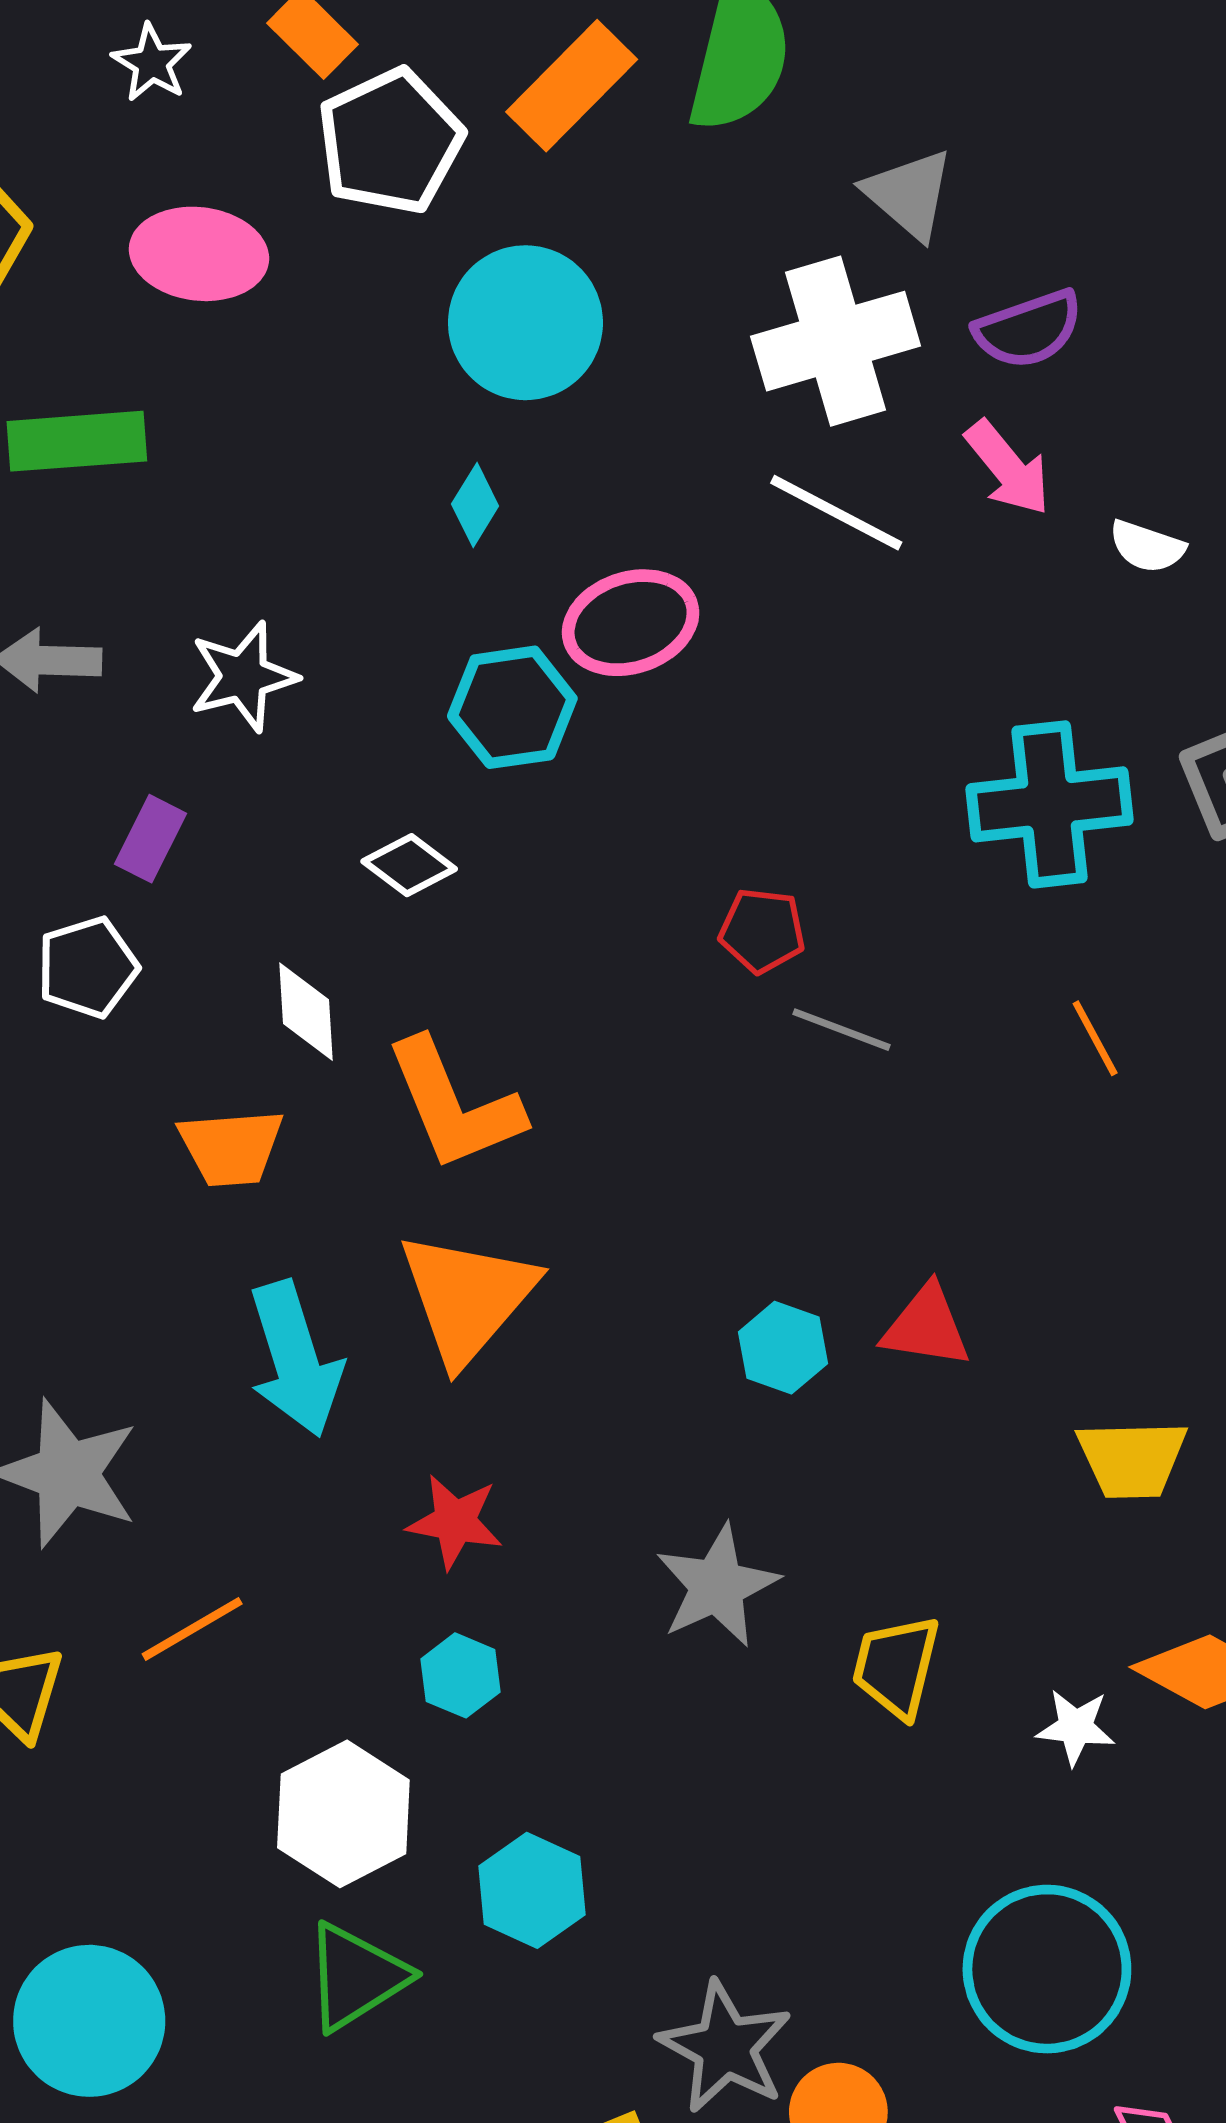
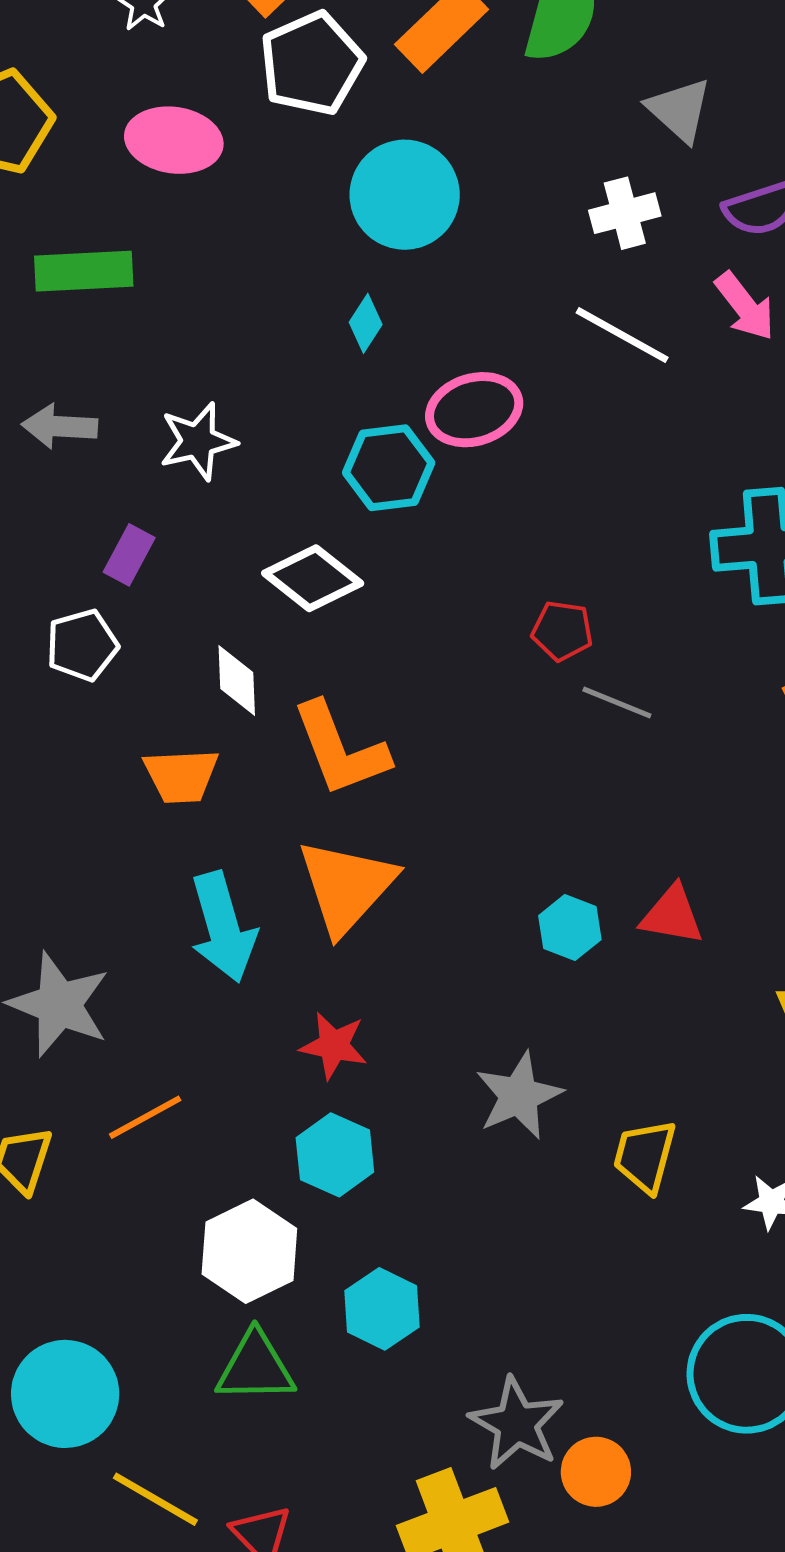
white cross: (836, 341) -> (625, 213), size x0.6
white diamond: (409, 865) -> (313, 578), size x1.5
cyan hexagon: (460, 1675) -> (335, 1155), size x1.4
green triangle: (356, 1977) -> (255, 1367), turned 30

